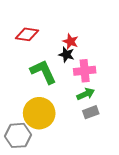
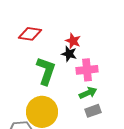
green L-shape: (43, 72) -> (46, 71), turned 44

